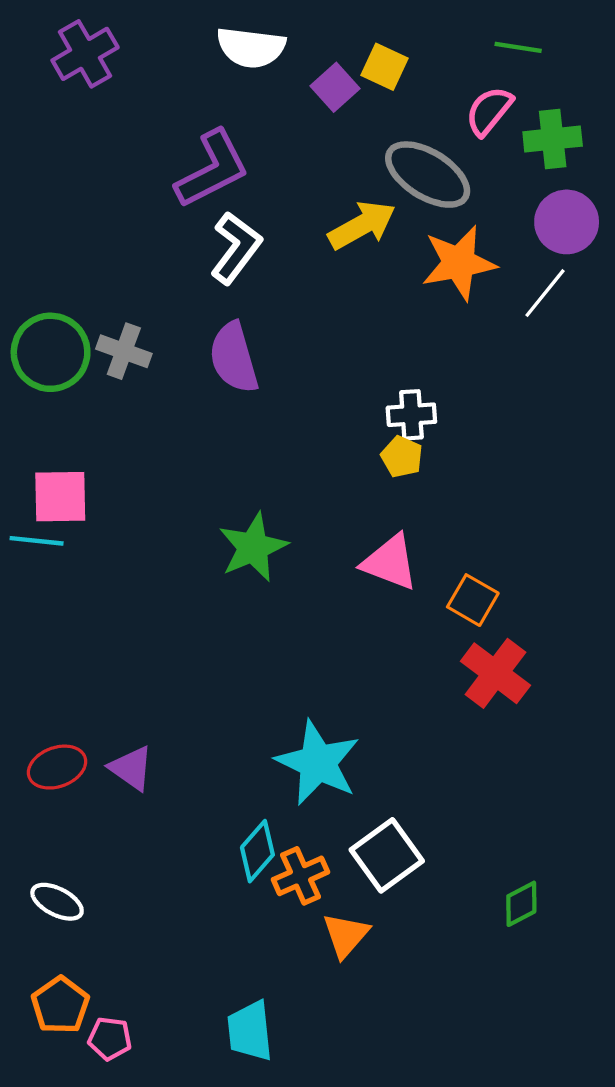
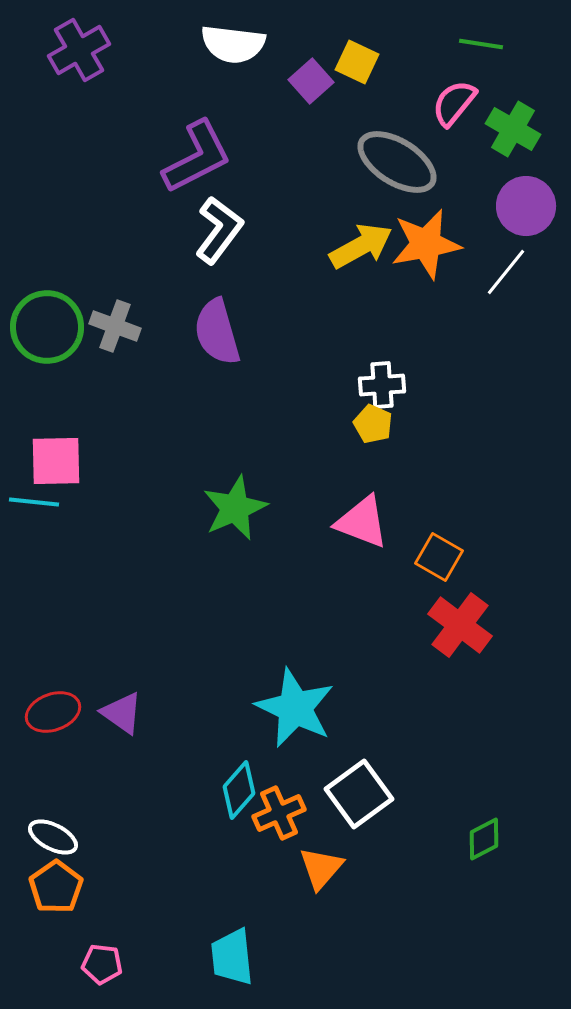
green cross: (553, 139) -> (513, 129), turned 36
yellow arrow: (362, 225) -> (361, 246), moved
orange pentagon: (60, 1005) -> (56, 887), moved

